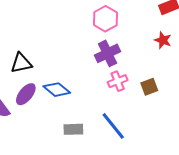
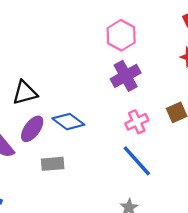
pink cross: (118, 81) -> (137, 122), moved
gray rectangle: (73, 129) -> (53, 164), moved

